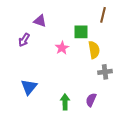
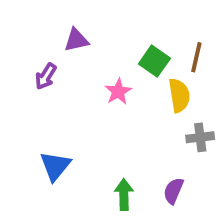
brown line: (103, 15) -> (196, 57), moved
purple triangle: (40, 21) -> (76, 40), turned -32
green square: (81, 32) -> (154, 61), turned 35

